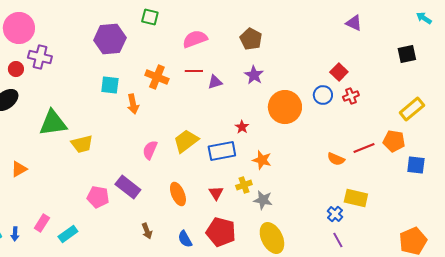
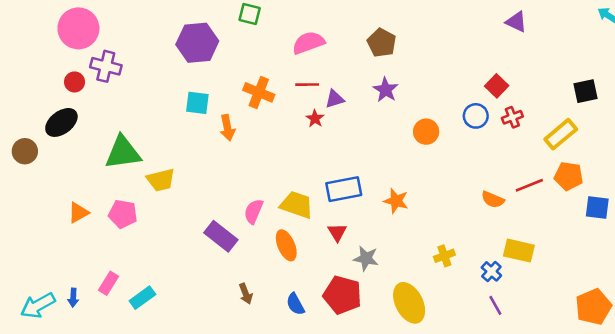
black square: (407, 54) -> (586, 91), moved
orange circle: (285, 107) -> (426, 132), size x0.6
yellow rectangle: (412, 109) -> (561, 134), moved
red star: (242, 127) -> (315, 119), moved
yellow trapezoid: (186, 141) -> (297, 205), moved, turned 56
pink semicircle: (150, 150) -> (254, 211), moved
yellow cross: (244, 185) -> (444, 256), moved
red triangle: (216, 193) -> (337, 232), moved
pink pentagon: (98, 197) -> (123, 214), moved
gray star: (263, 200) -> (366, 258), moved

